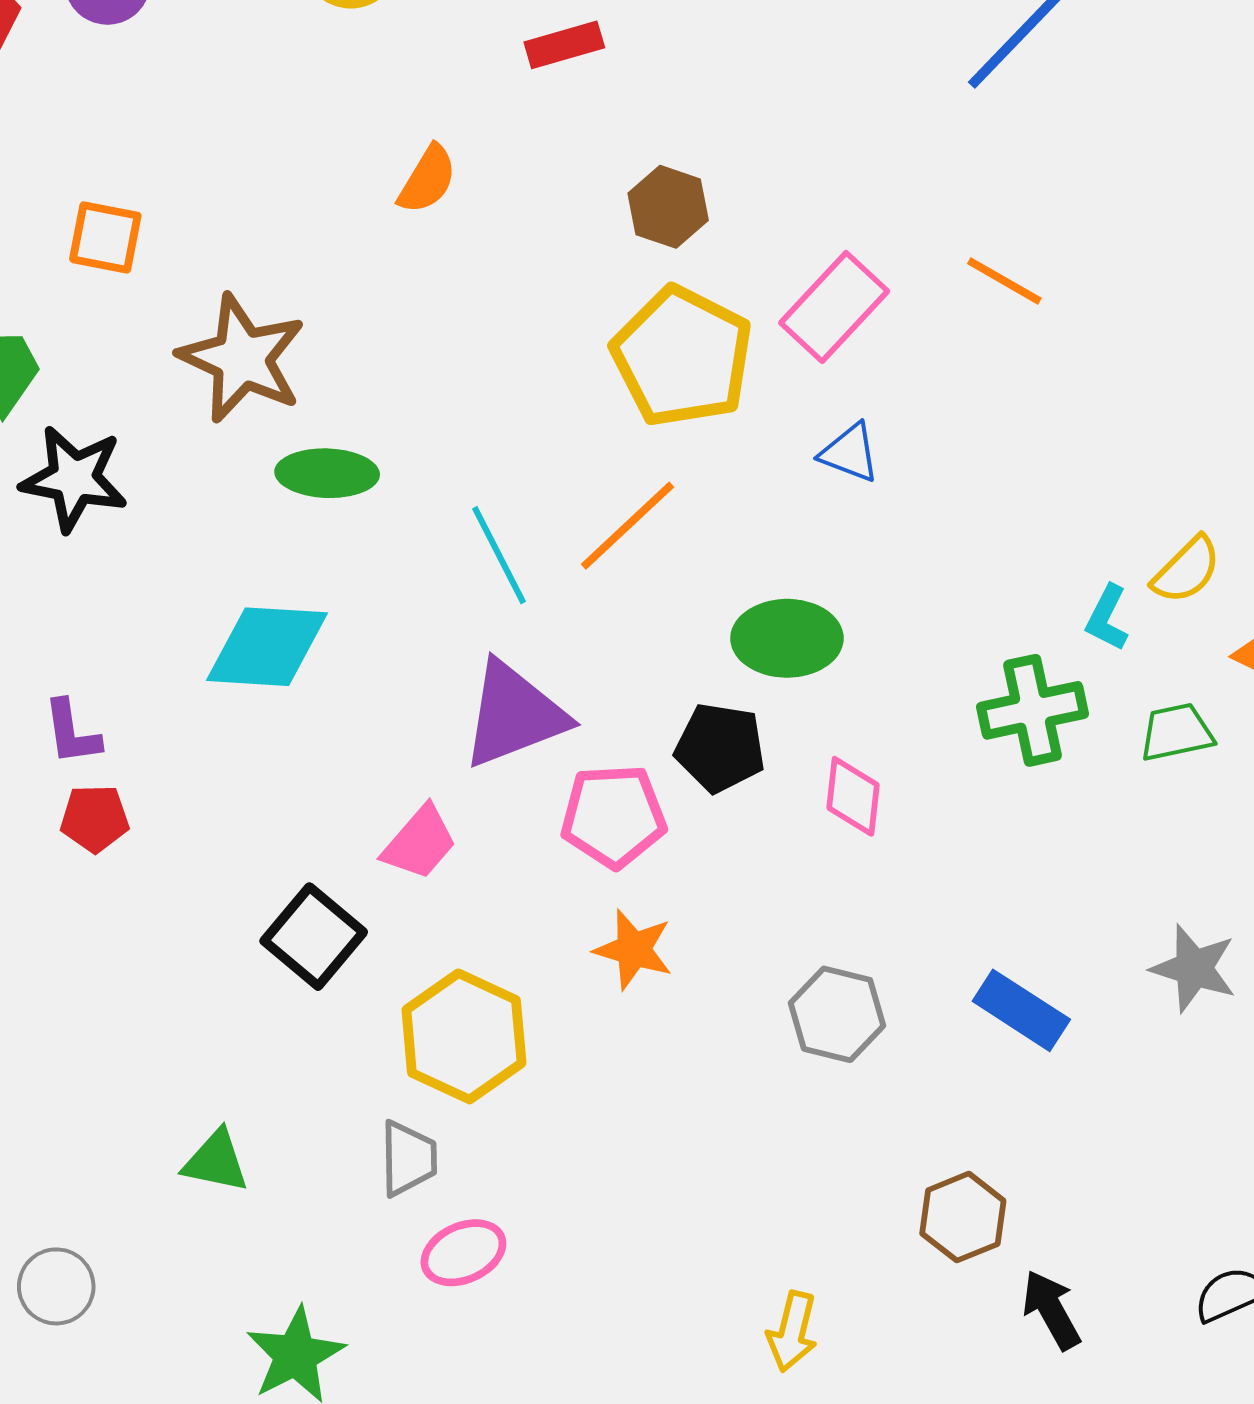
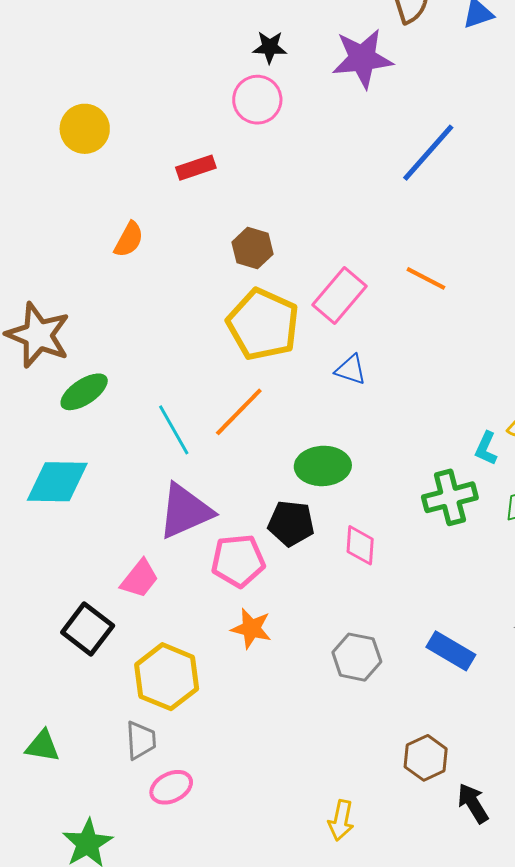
green ellipse: (327, 473) -> (84, 392), turned -33

